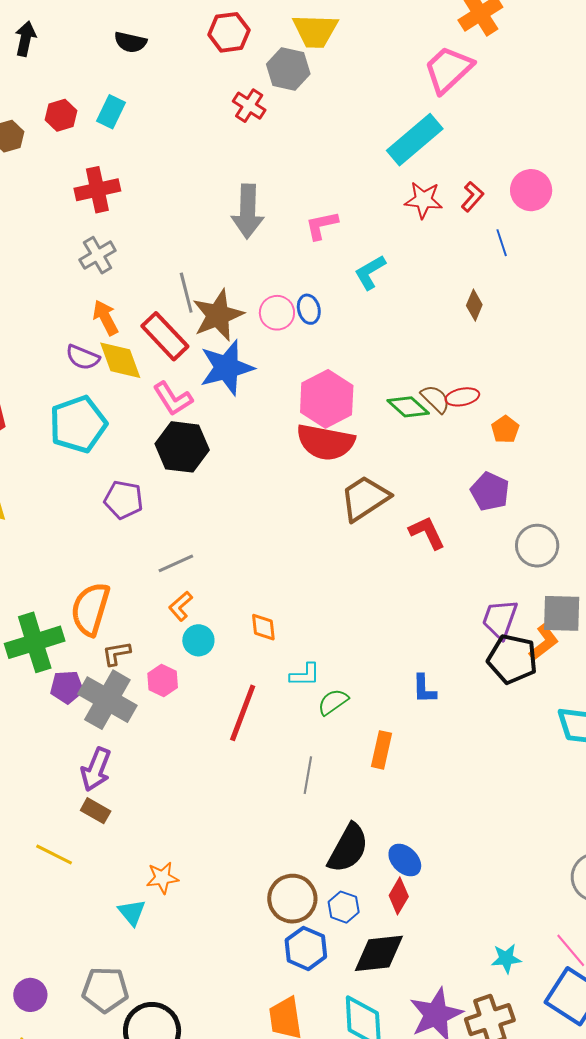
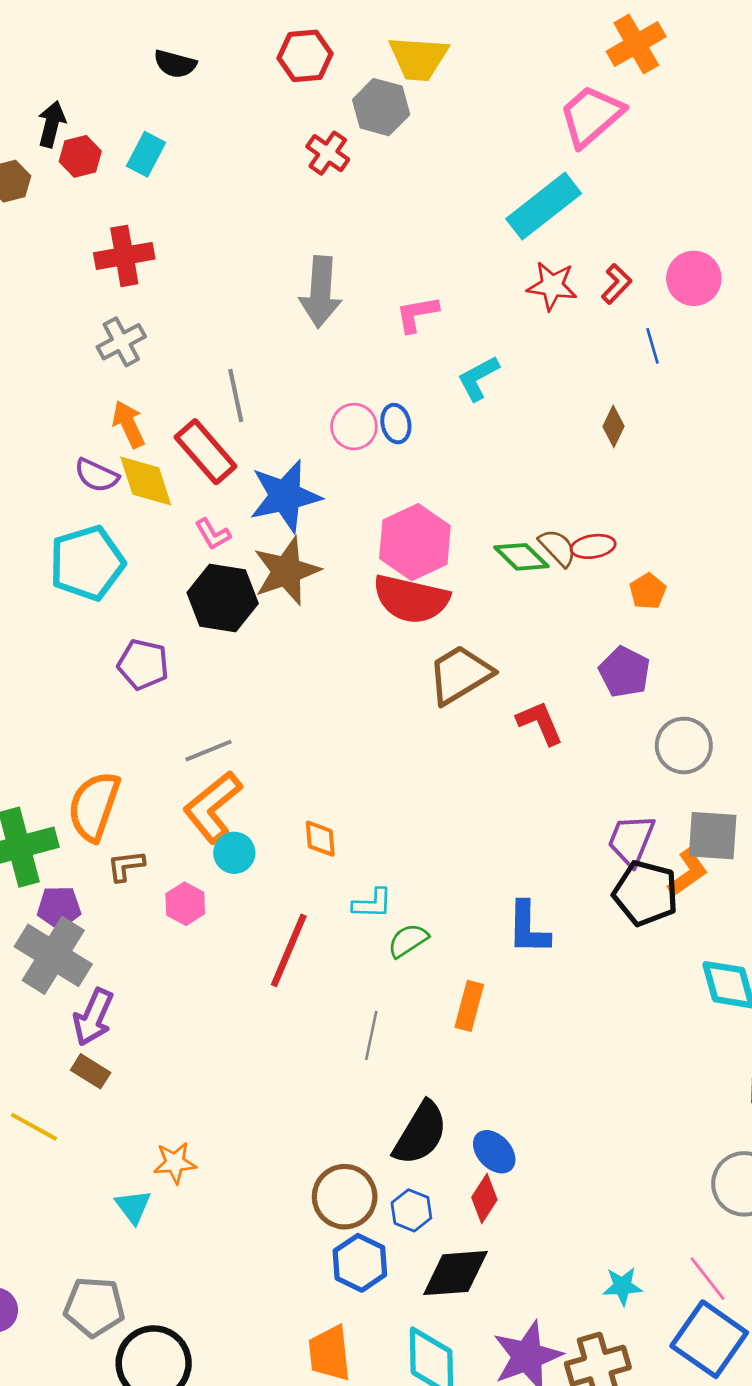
black arrow: (25, 39) -> (52, 124), moved
brown star: (218, 315) -> (287, 571), moved
pink L-shape: (173, 399) -> (213, 534), size x0.7
orange L-shape: (181, 606) -> (213, 807), size x1.8
blue L-shape: (424, 689) -> (528, 928), size x1.4
gray cross: (107, 700) -> (53, 955), moved

